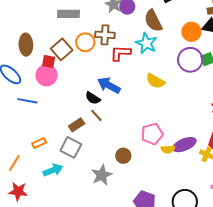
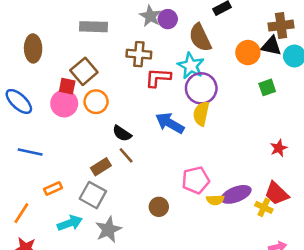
orange circle: (85, 42) -> (96, 102), moved
brown ellipse: (26, 45) -> (33, 48), moved
purple circle: (190, 60) -> (201, 88), moved
yellow semicircle: (155, 81) -> (201, 114), turned 72
blue arrow: (109, 85) -> (170, 123), moved
blue line: (27, 101) -> (30, 152), moved
gray star: (102, 175) -> (108, 230), moved

